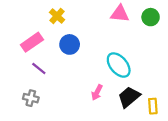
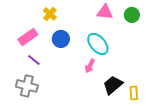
cyan ellipse: (119, 65) -> (98, 44), moved
pink arrow: (97, 92) -> (90, 66), moved
gray cross: (31, 98) -> (27, 86), size x1.5

